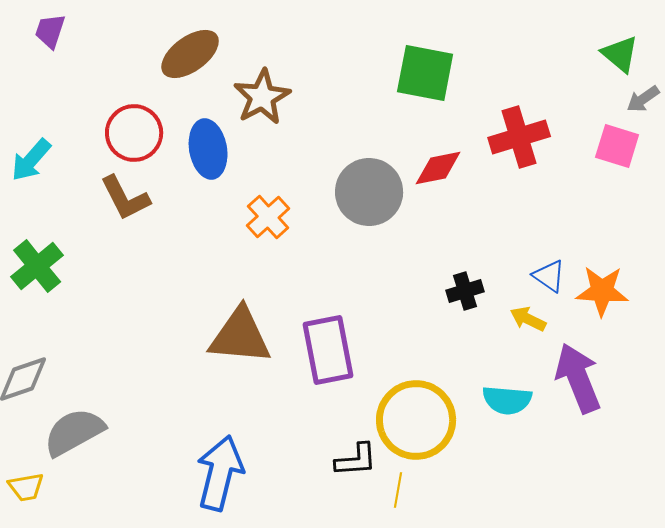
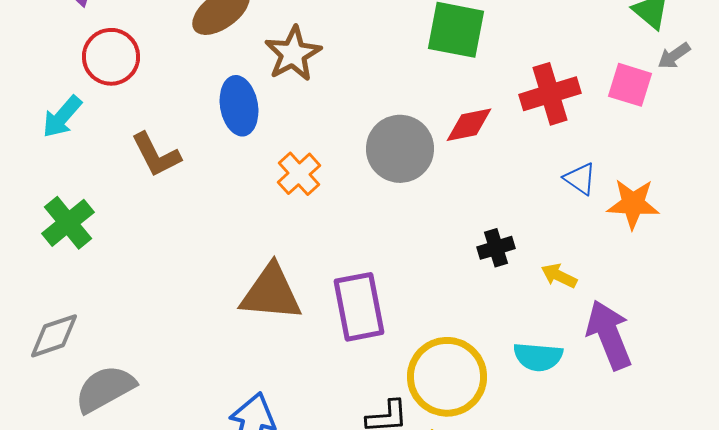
red circle: (134, 133) -> (111, 57), moved
pink square: (617, 146) -> (630, 85), moved
blue triangle: (549, 276) -> (580, 179), moved
orange star: (602, 291) -> (633, 204), moved

